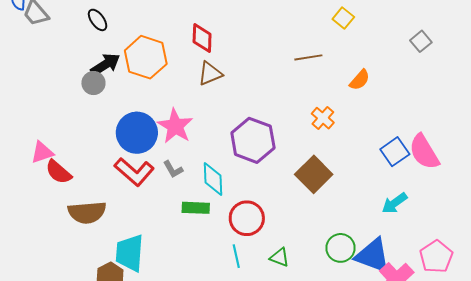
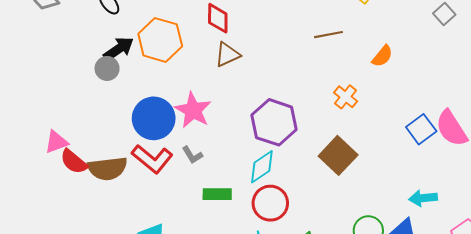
cyan diamond: (213, 179) -> (262, 167), moved, turned 60
cyan arrow: (394, 203) -> (423, 198), moved, turned 32
brown semicircle: (87, 212) -> (107, 168), moved

